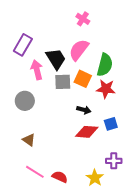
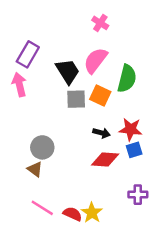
pink arrow: (37, 70) -> (19, 85), moved
red star: (106, 89) -> (131, 129), moved
gray circle: (25, 101) -> (42, 147), moved
yellow star: (95, 178) -> (92, 213), moved

